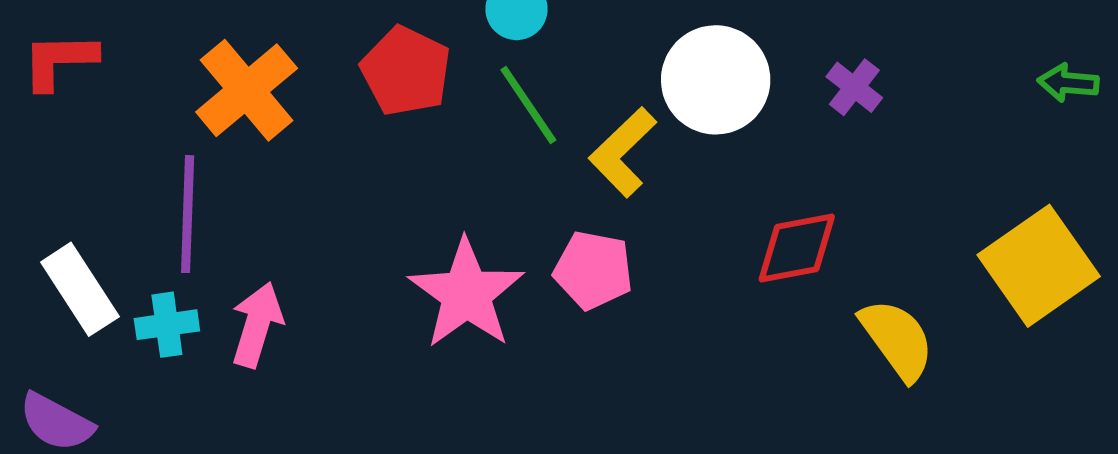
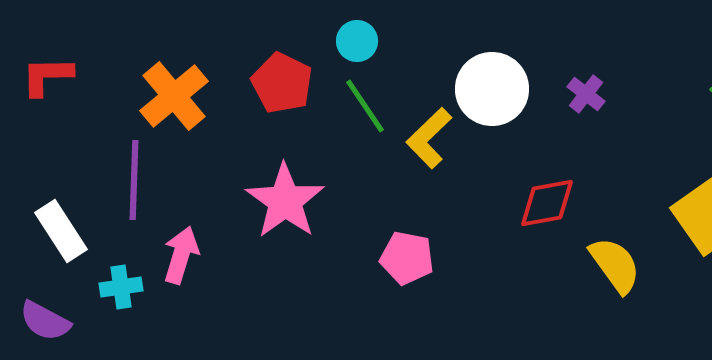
pink pentagon: (593, 270) -> (407, 258), moved
pink star: (466, 294) -> (285, 201), moved
cyan cross: (167, 325) -> (121, 287), moved

